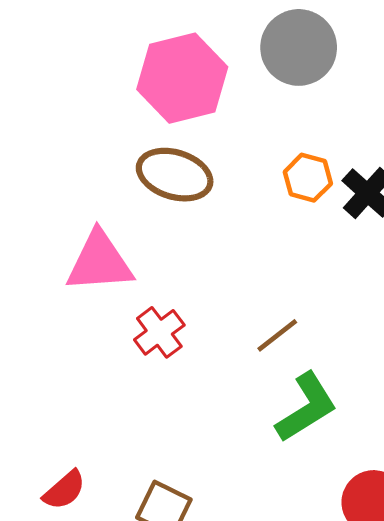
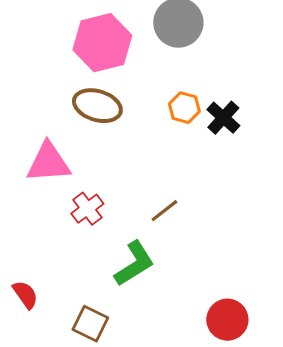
green L-shape: (306, 407) -> (134, 264), moved
red semicircle: (64, 490) -> (25, 295), moved, turned -84

